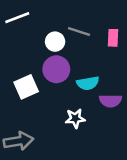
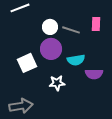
gray line: (79, 31) -> (71, 30), moved
white star: (75, 118) -> (57, 83), moved

